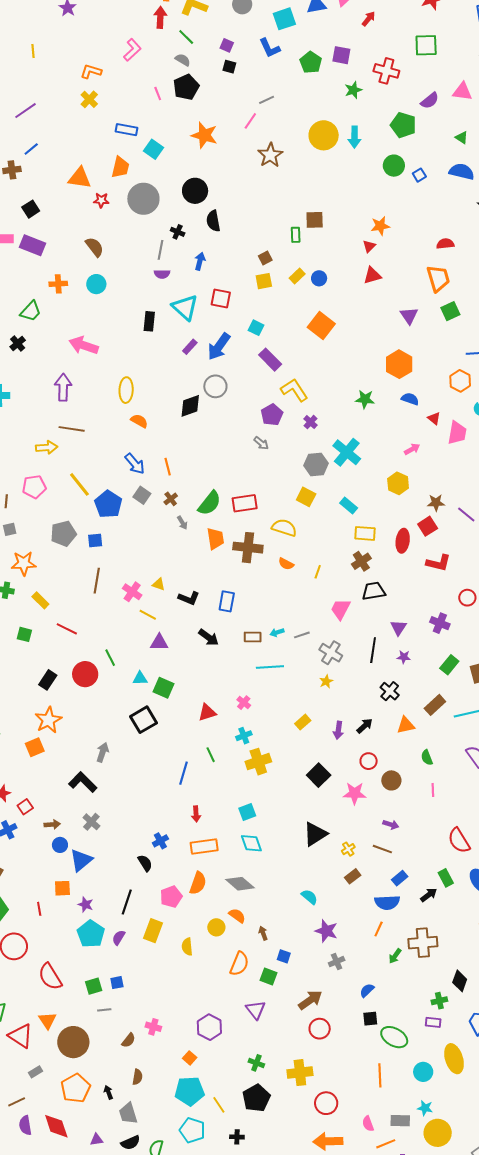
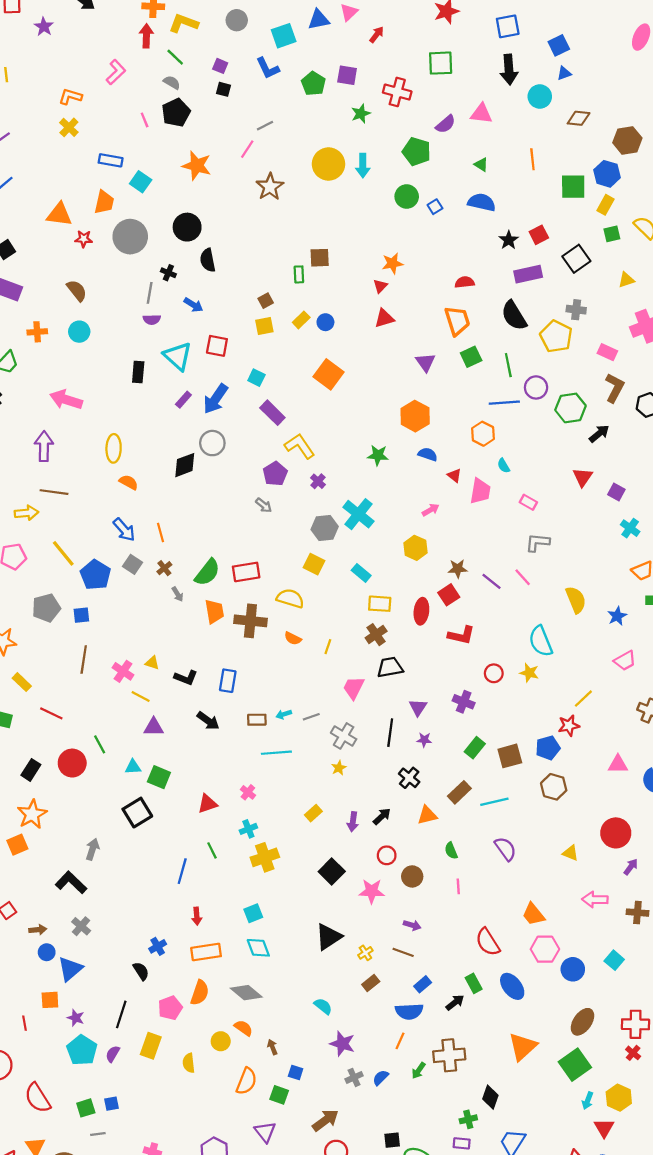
blue arrow: (200, 261) -> (193, 305), turned 108
blue semicircle: (367, 990) -> (381, 1078), moved

